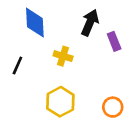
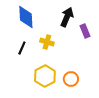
black line: (17, 66) -> (22, 48), moved
orange circle: (113, 107) -> (71, 79), moved

